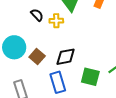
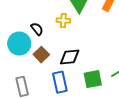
black semicircle: (37, 15) -> (37, 29), moved
green square: (90, 77) -> (93, 79), turned -30

